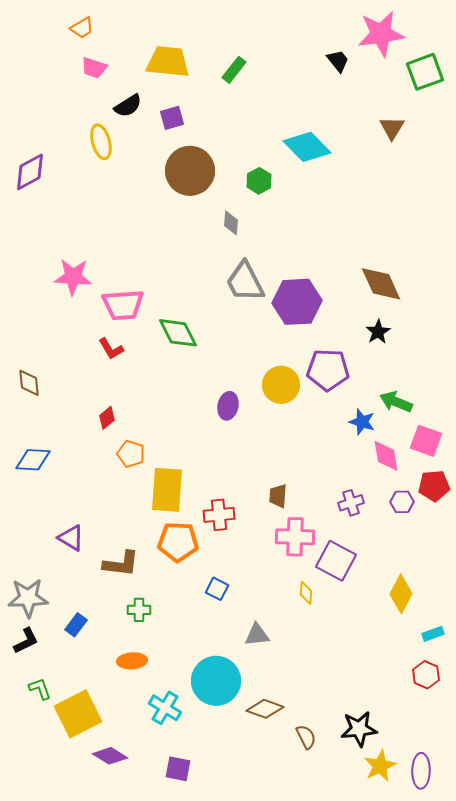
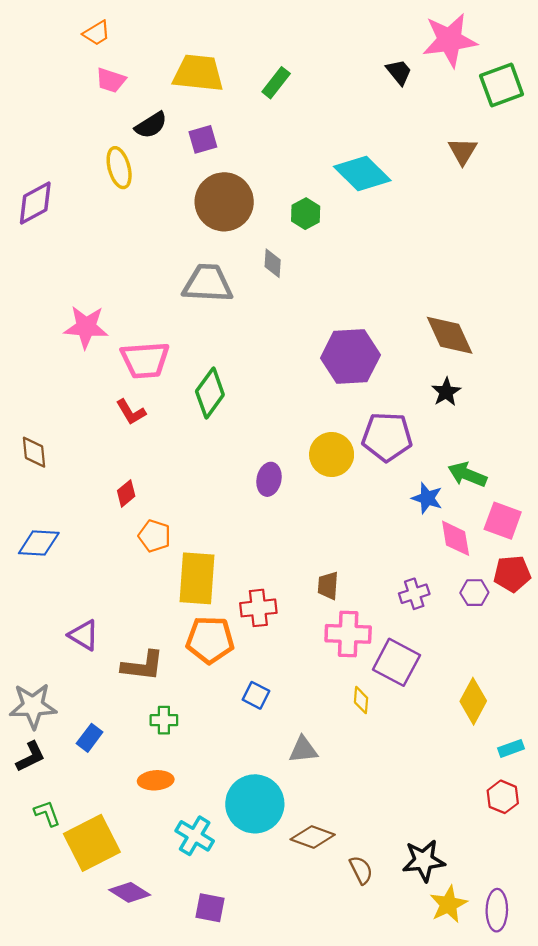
gray trapezoid: (245, 282) -> (208, 283), moved, turned 120
green diamond: (178, 333) -> (210, 393), turned 63

